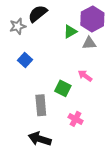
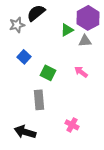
green square: (63, 88) -> (48, 73), moved
pink cross: (76, 119) -> (72, 125), moved
black arrow: (40, 139) -> (25, 132), moved

